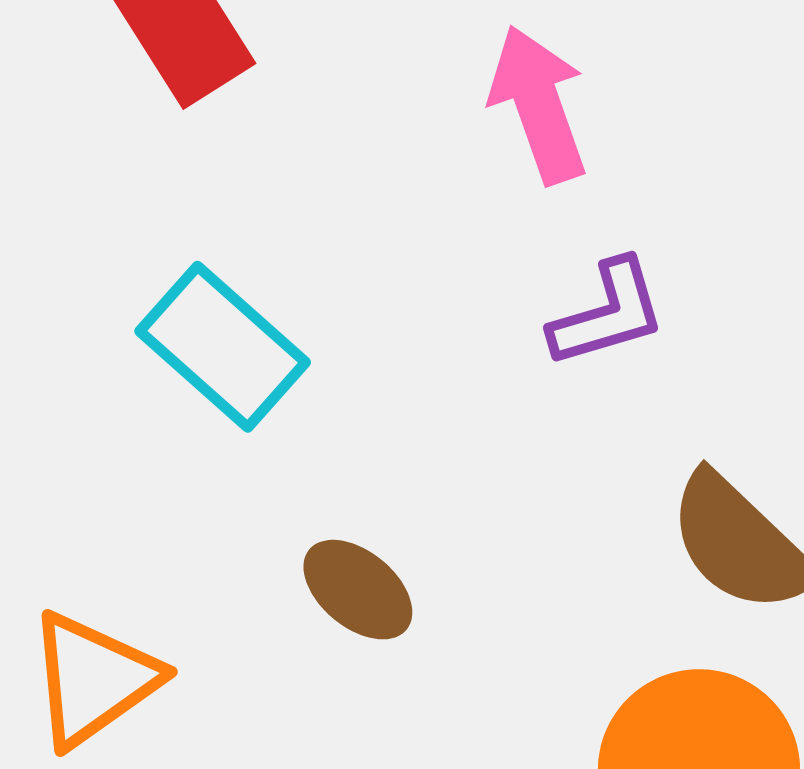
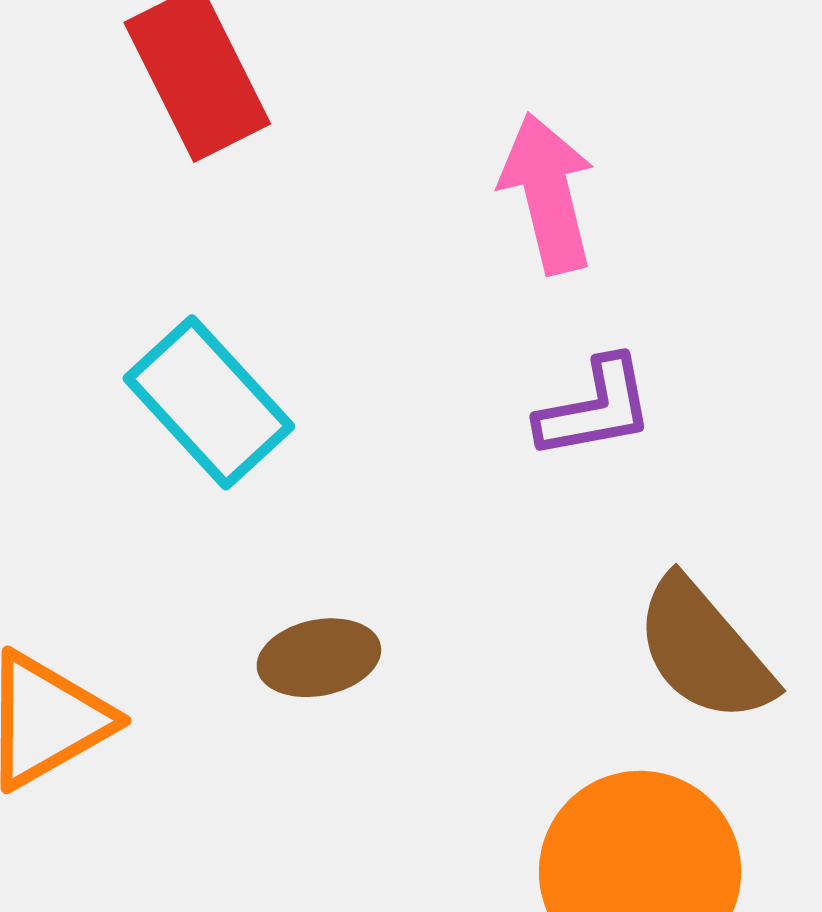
brown ellipse: (358, 590) -> (319, 658), turned -57

